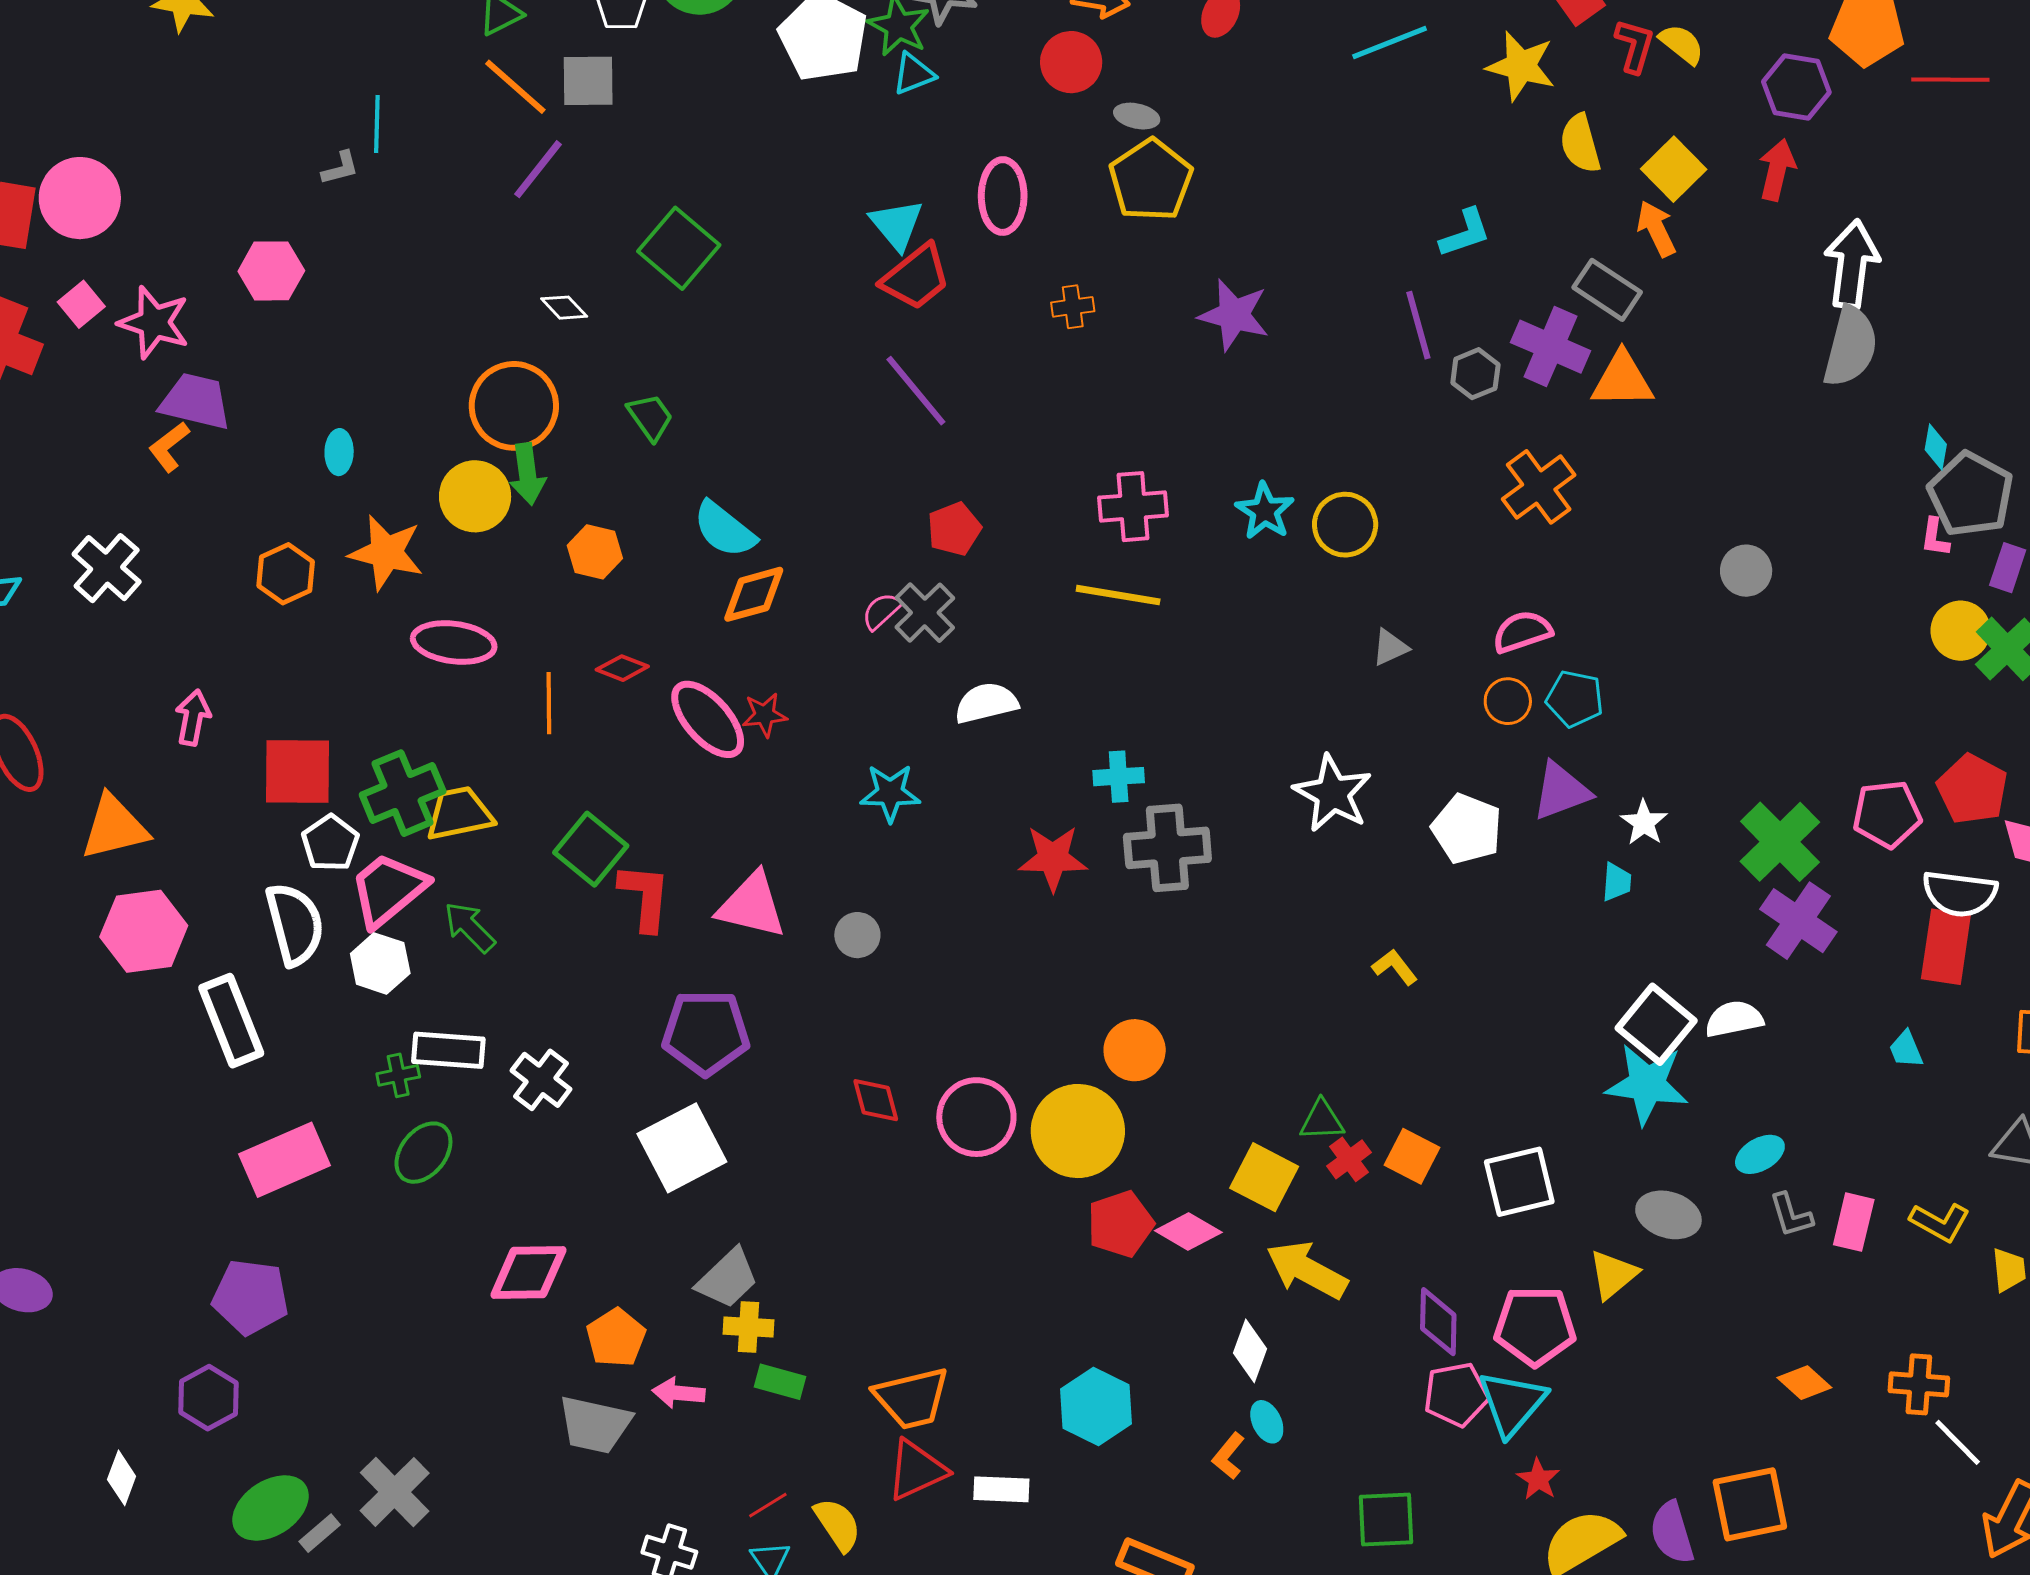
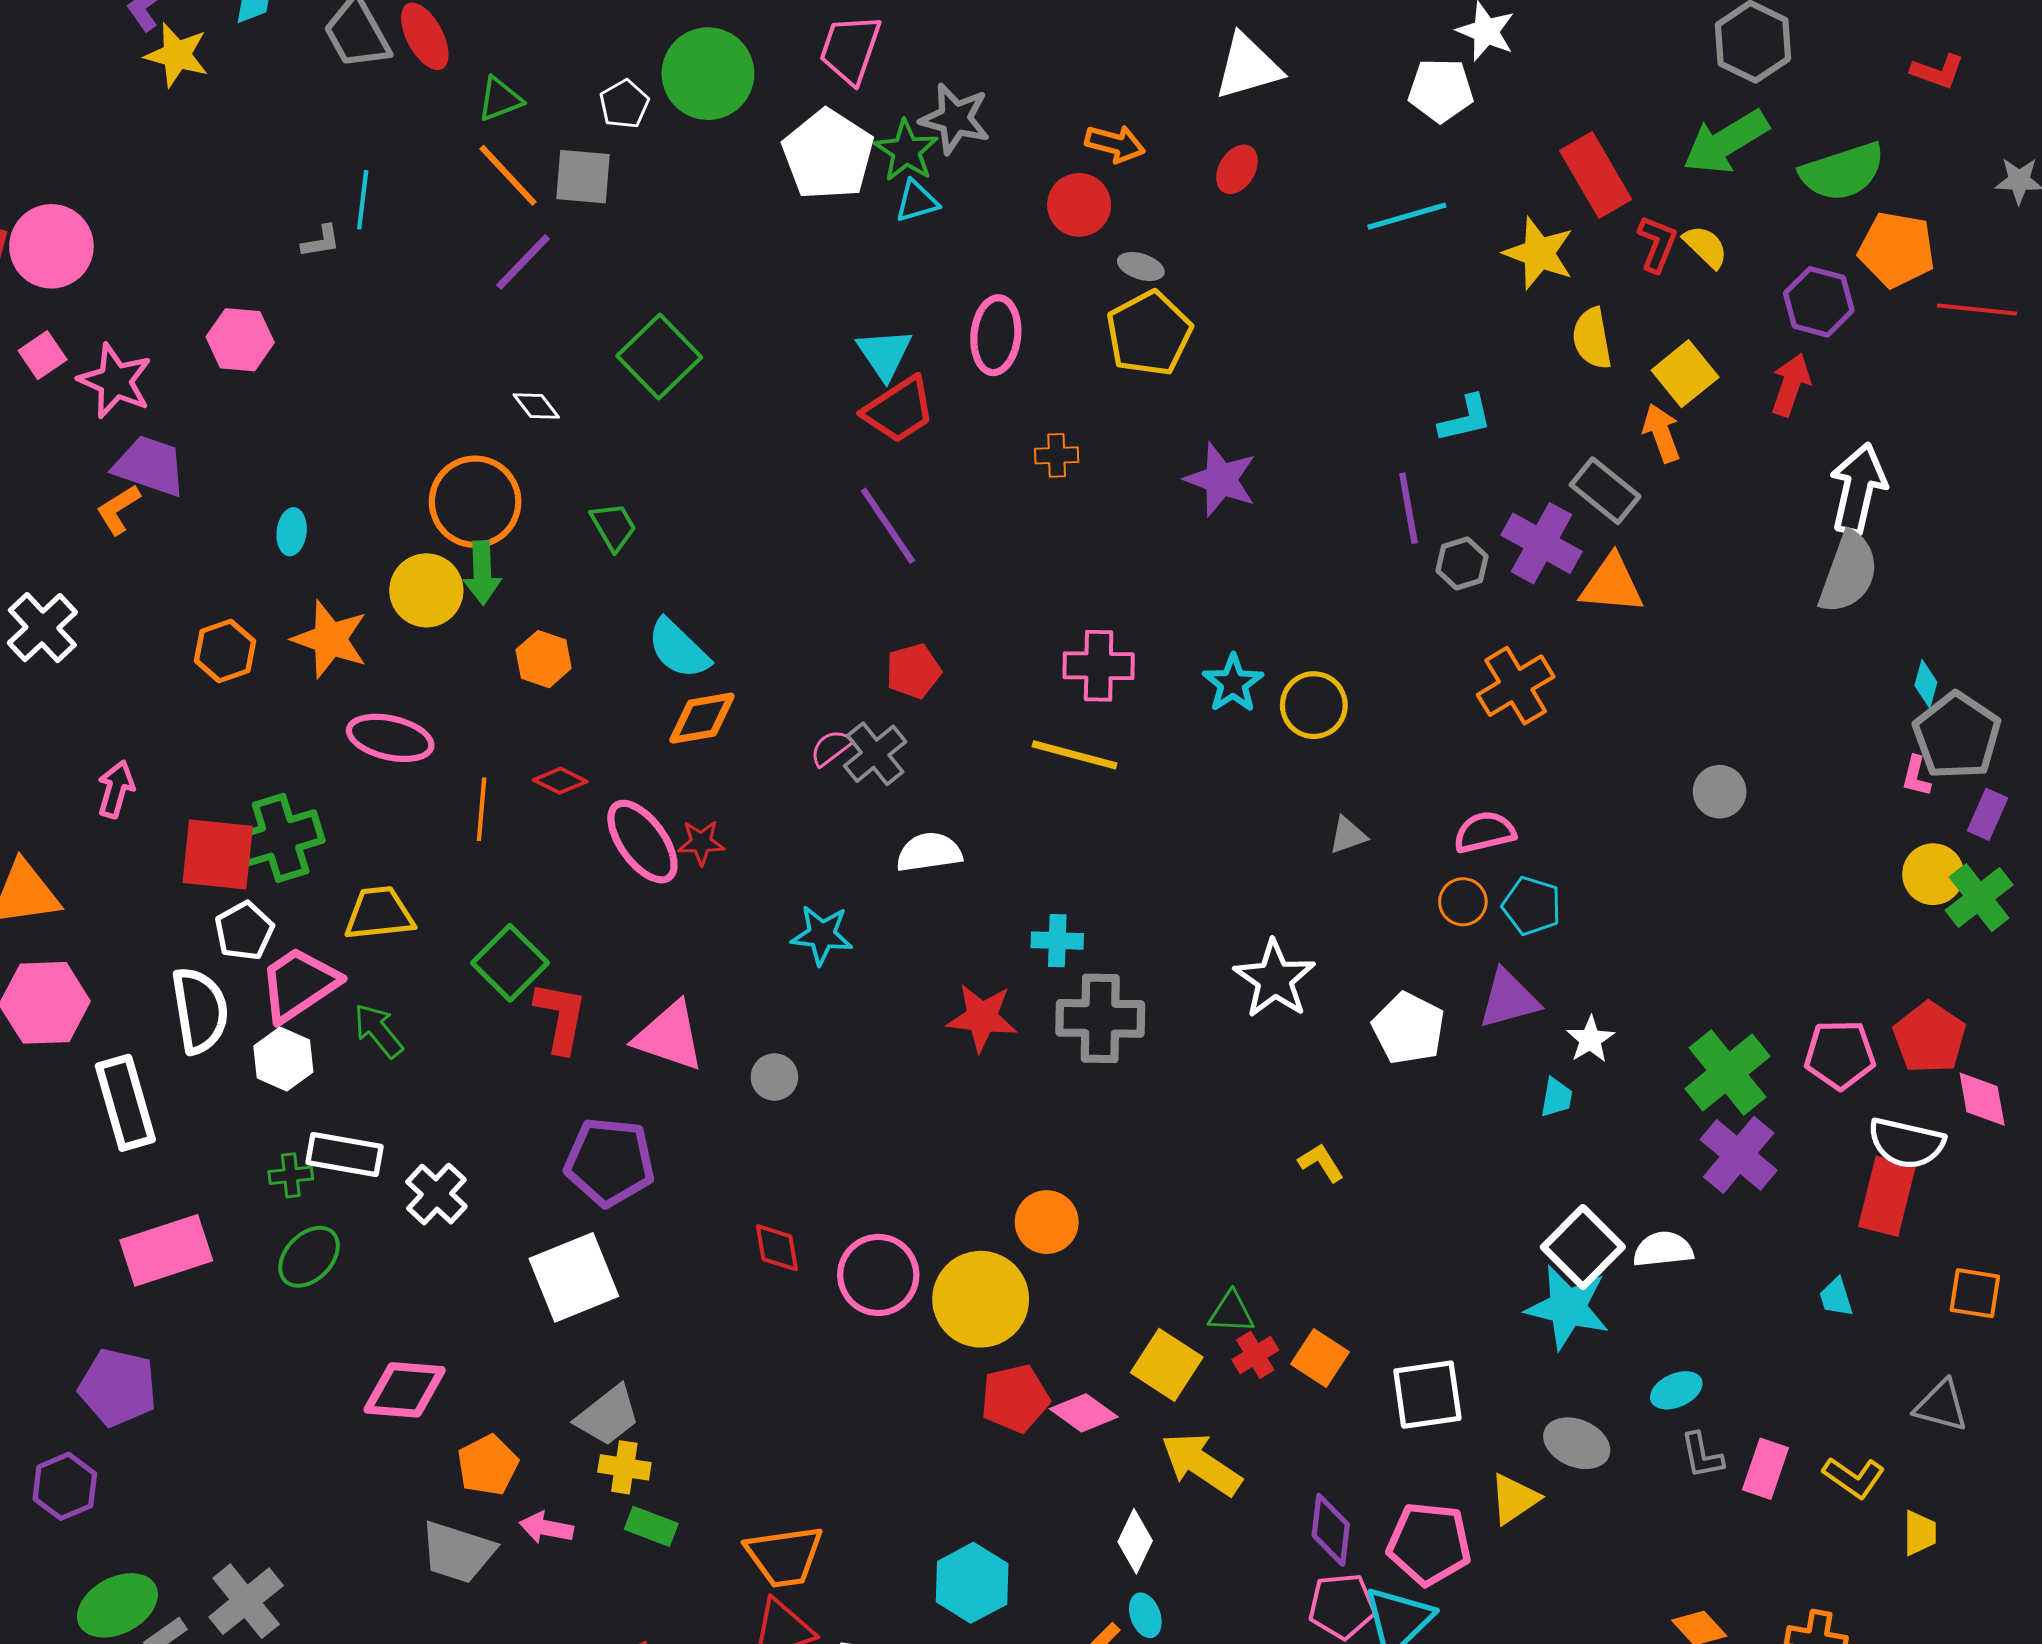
green cross: (403, 793) -> (281, 838), moved

